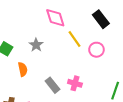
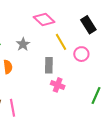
pink diamond: (55, 18) -> (44, 19), turned -35
gray rectangle: (53, 85) -> (49, 65), moved, turned 35

